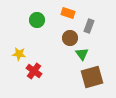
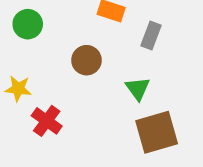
green circle: (37, 20) -> (28, 24), moved
brown circle: (70, 38) -> (86, 60), moved

